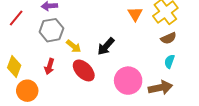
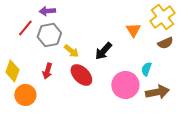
orange triangle: (135, 14) -> (133, 30), moved
red line: (16, 18) -> (25, 28), moved
cyan semicircle: (169, 61) -> (146, 69), moved

